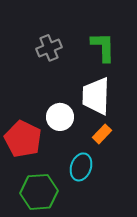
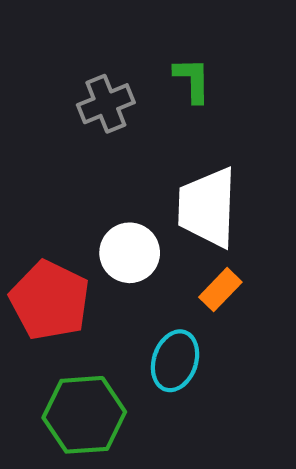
green L-shape: (103, 47) -> (192, 80), moved, size x0.7

